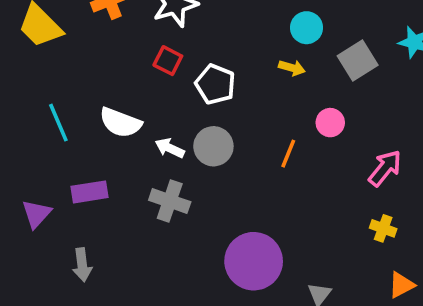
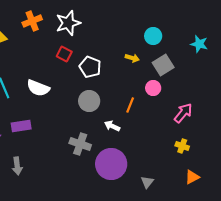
cyan circle: (307, 28) -> (153, 36), moved
gray square: (358, 61) -> (163, 65), moved
white arrow: (170, 148) -> (112, 126), moved
gray cross: (170, 201) -> (80, 144), moved

